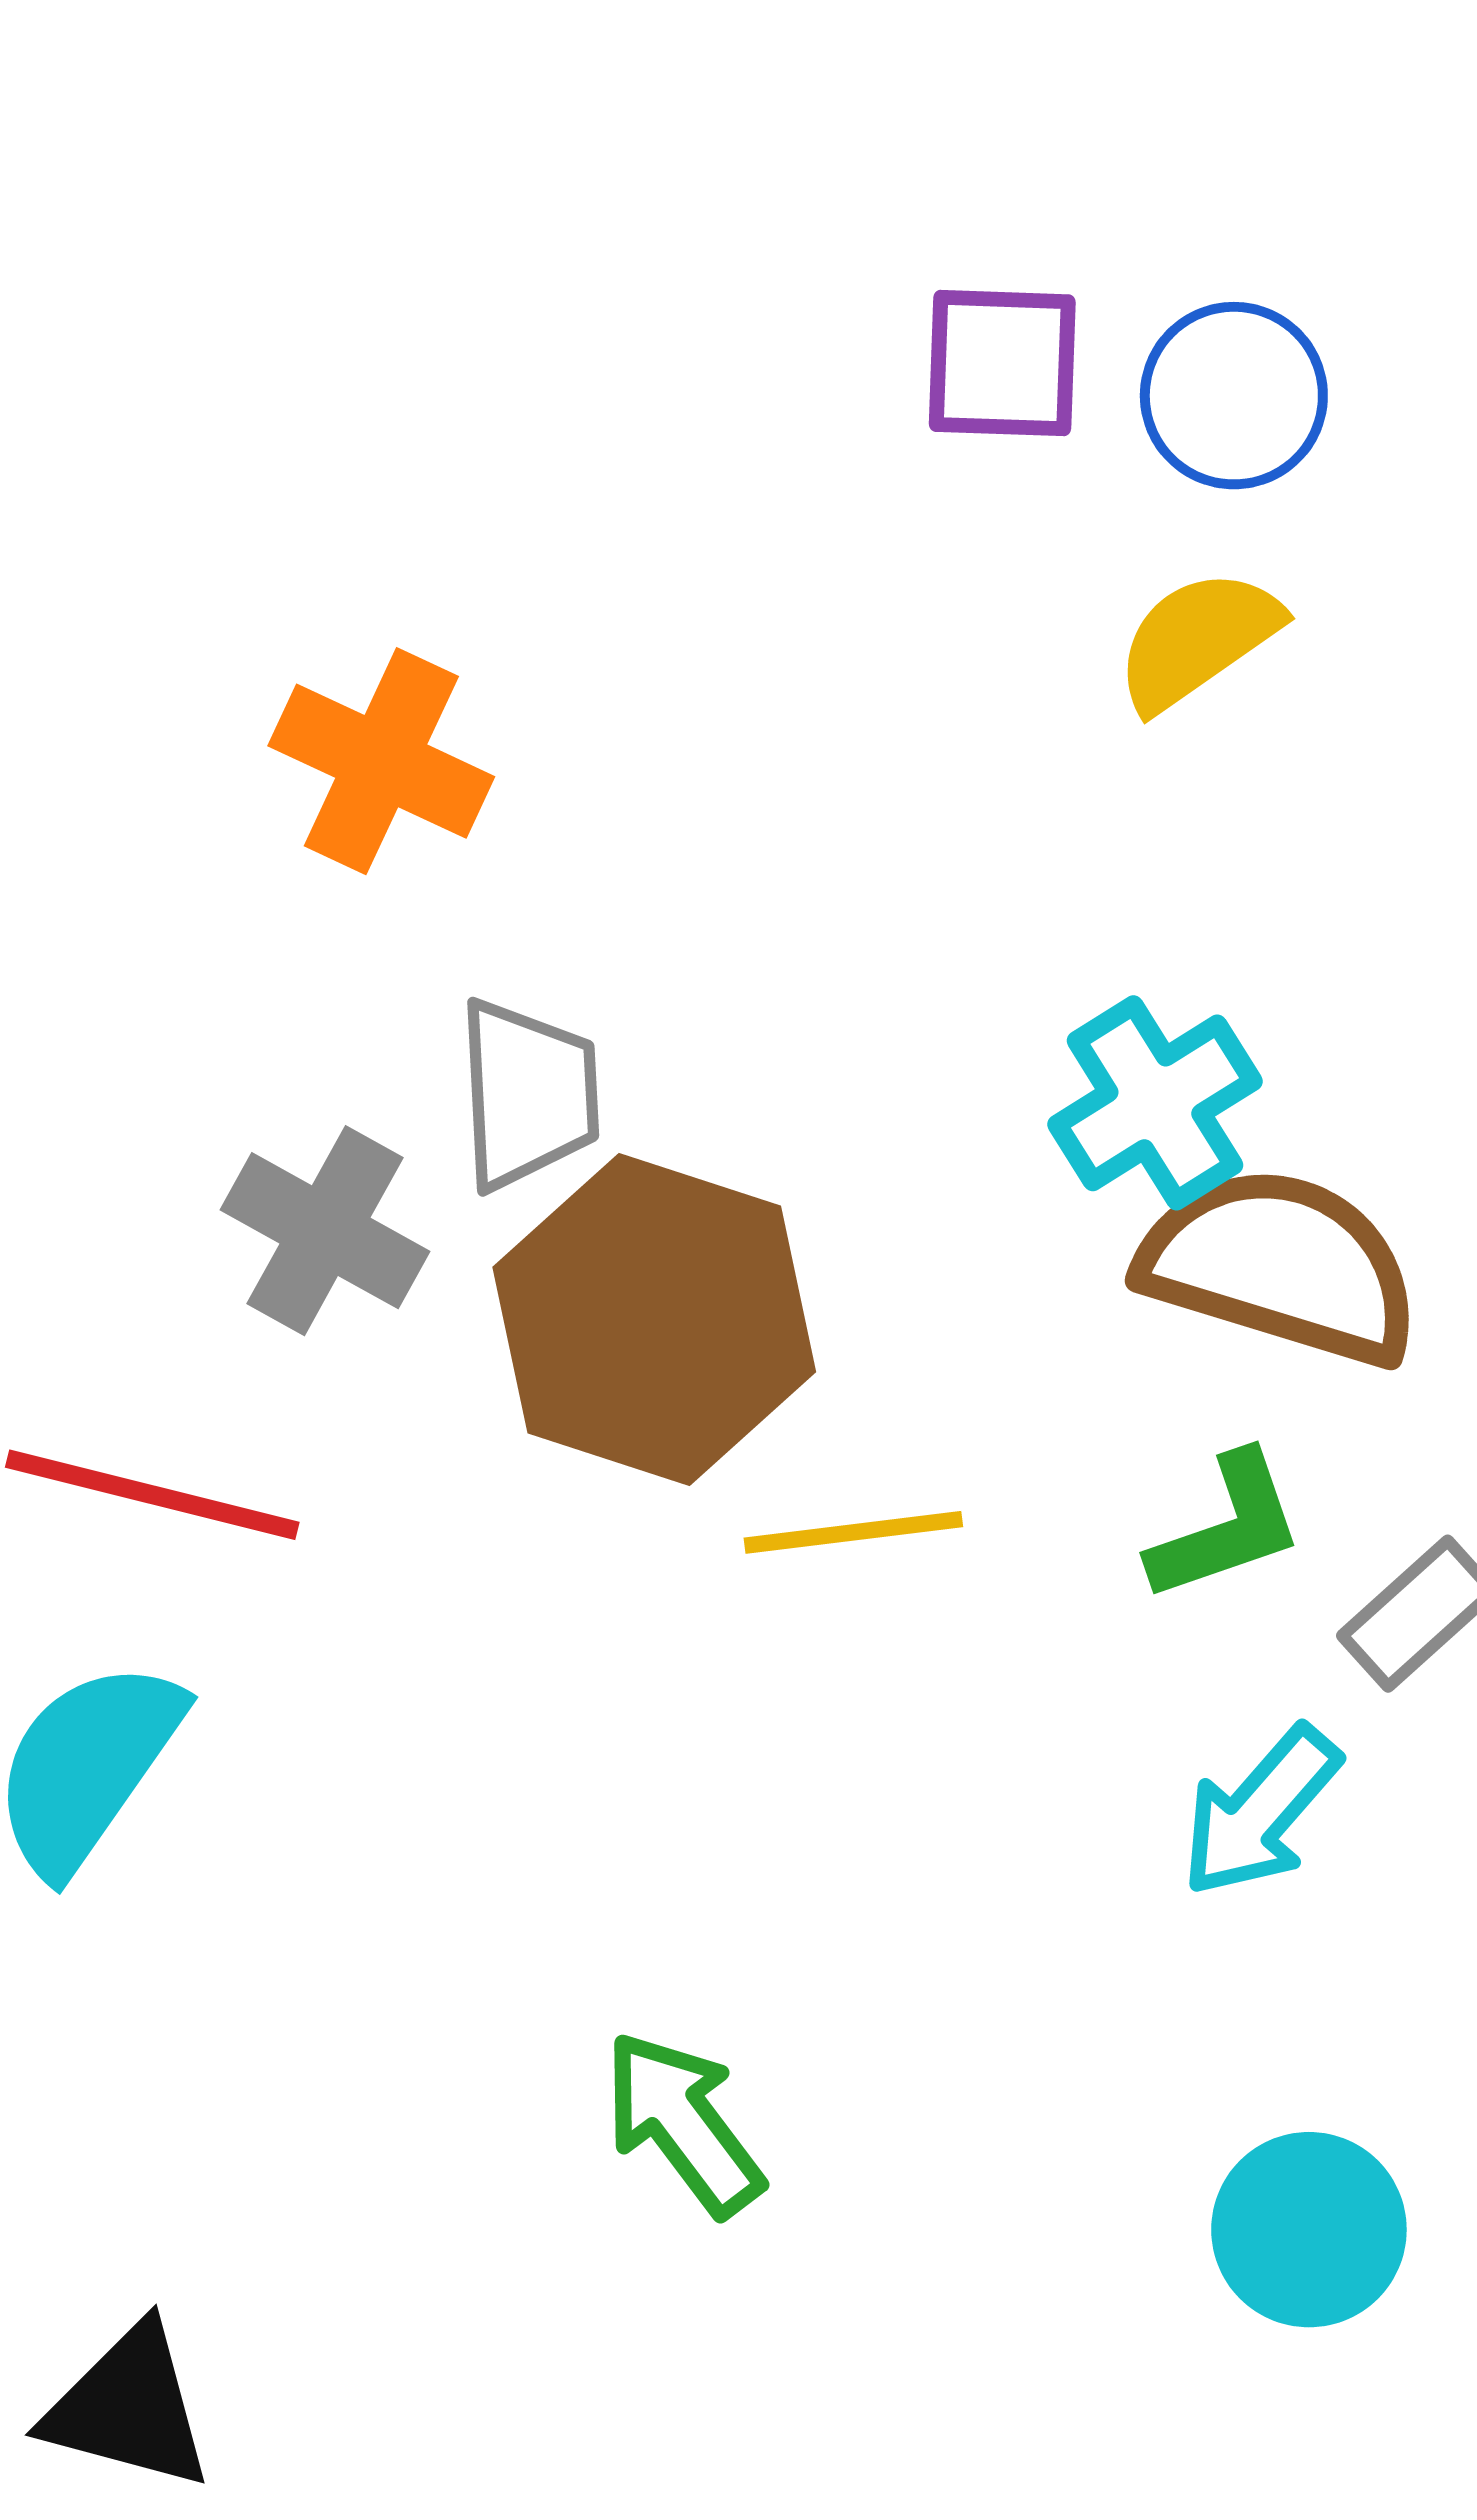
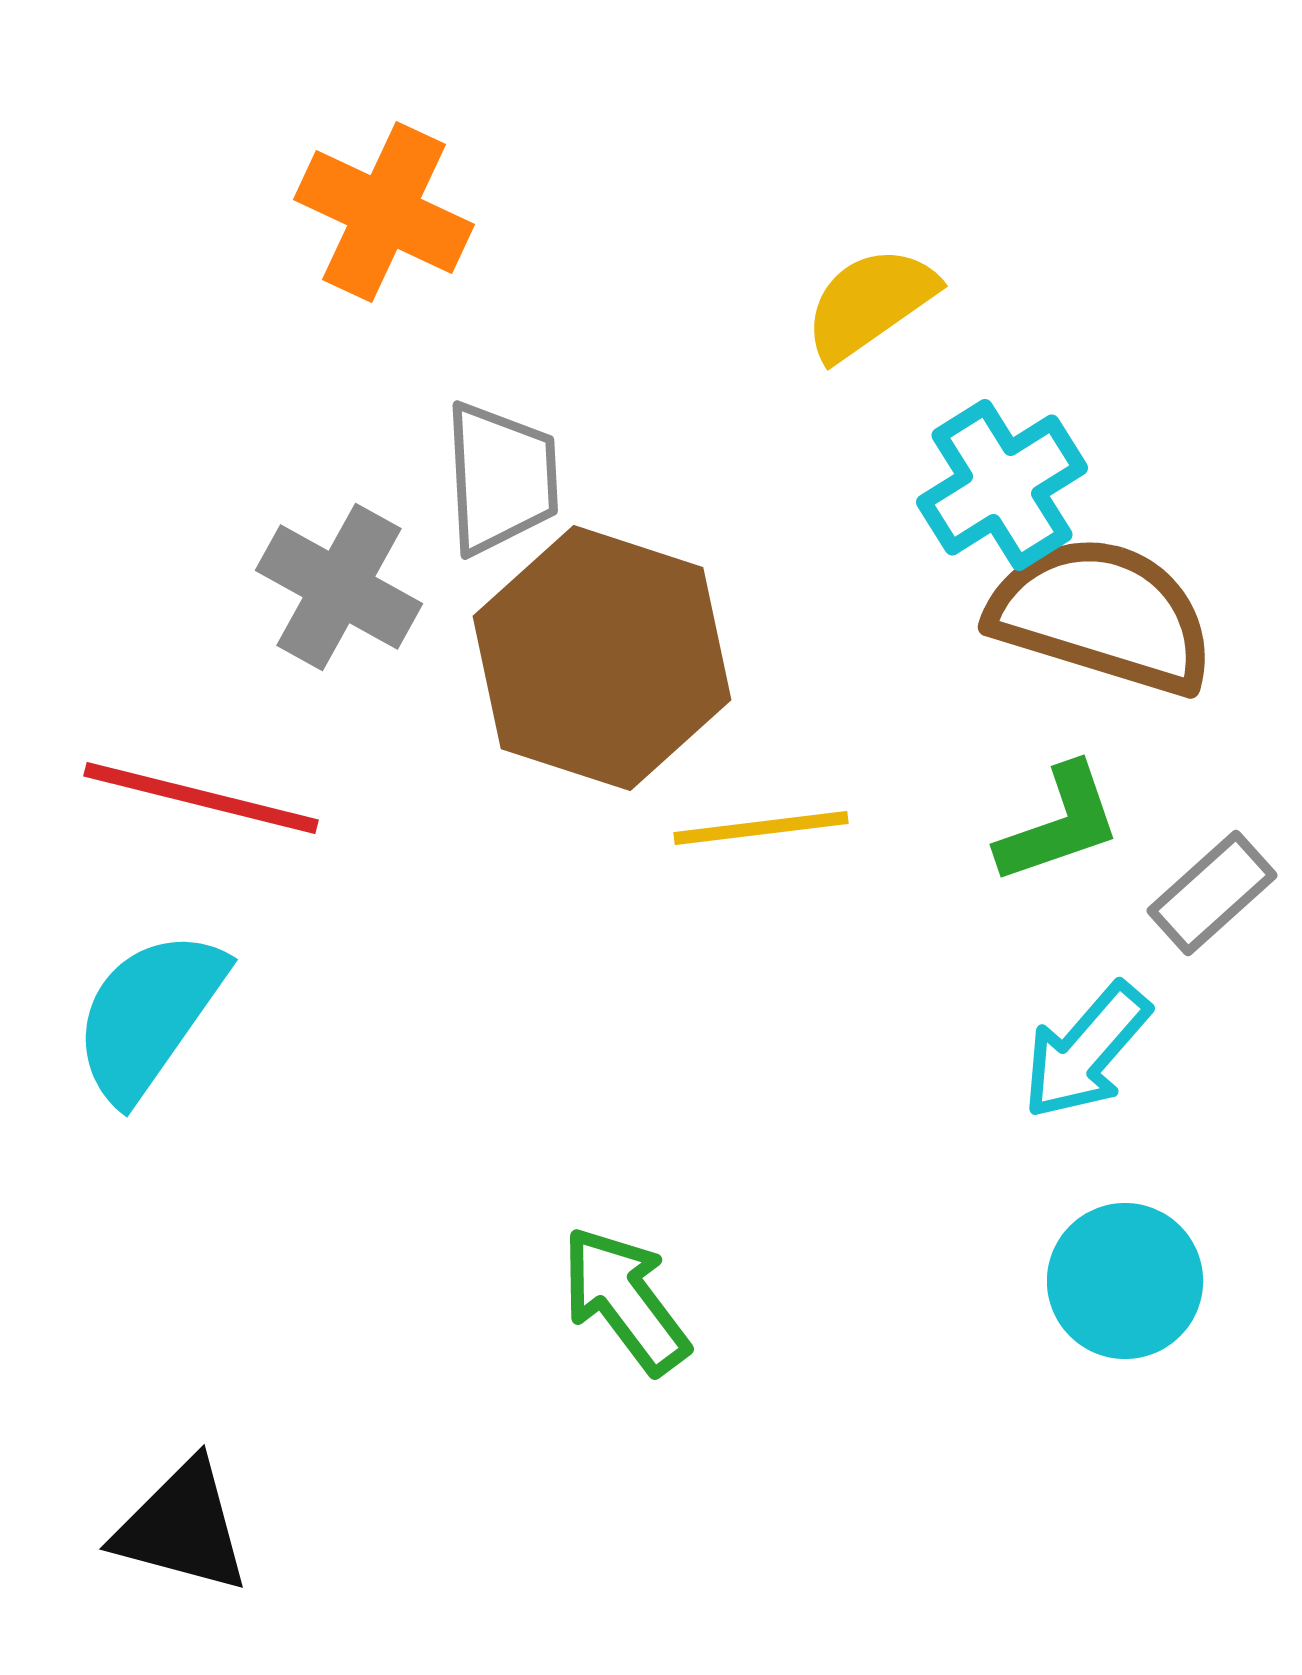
yellow semicircle: (1198, 640) -> (870, 303), moved
cyan circle: (1309, 2230) -> (1125, 1281), moved

